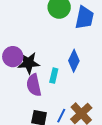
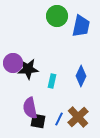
blue diamond: (74, 61) -> (81, 76), moved
purple semicircle: (34, 85) -> (30, 108), moved

